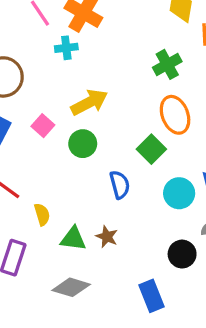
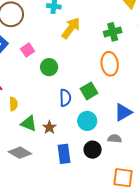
yellow arrow: (89, 102) -> (71, 28), moved, turned -40
green square: (151, 149) -> (89, 91), moved
cyan circle: (179, 193) -> (87, 121), moved
blue rectangle: (151, 296) -> (64, 154), moved

